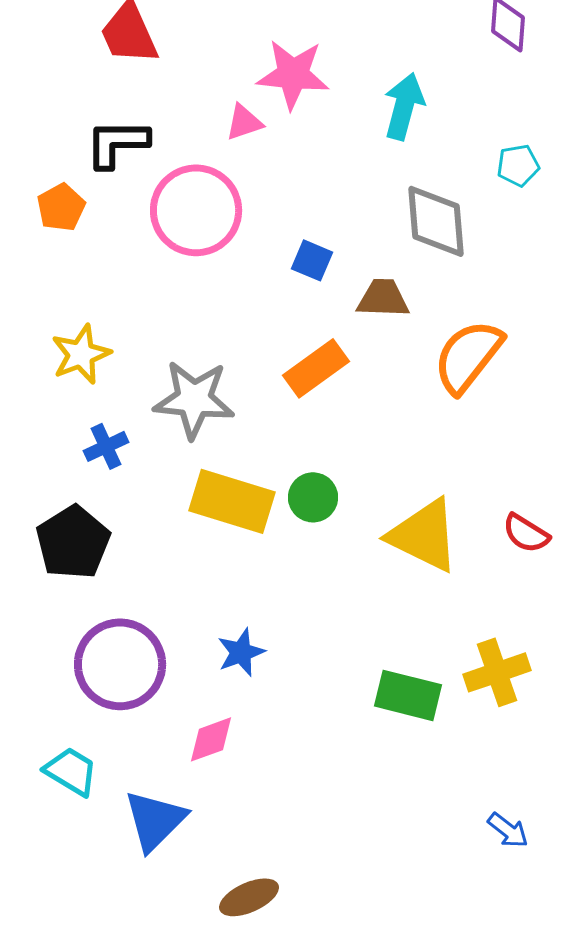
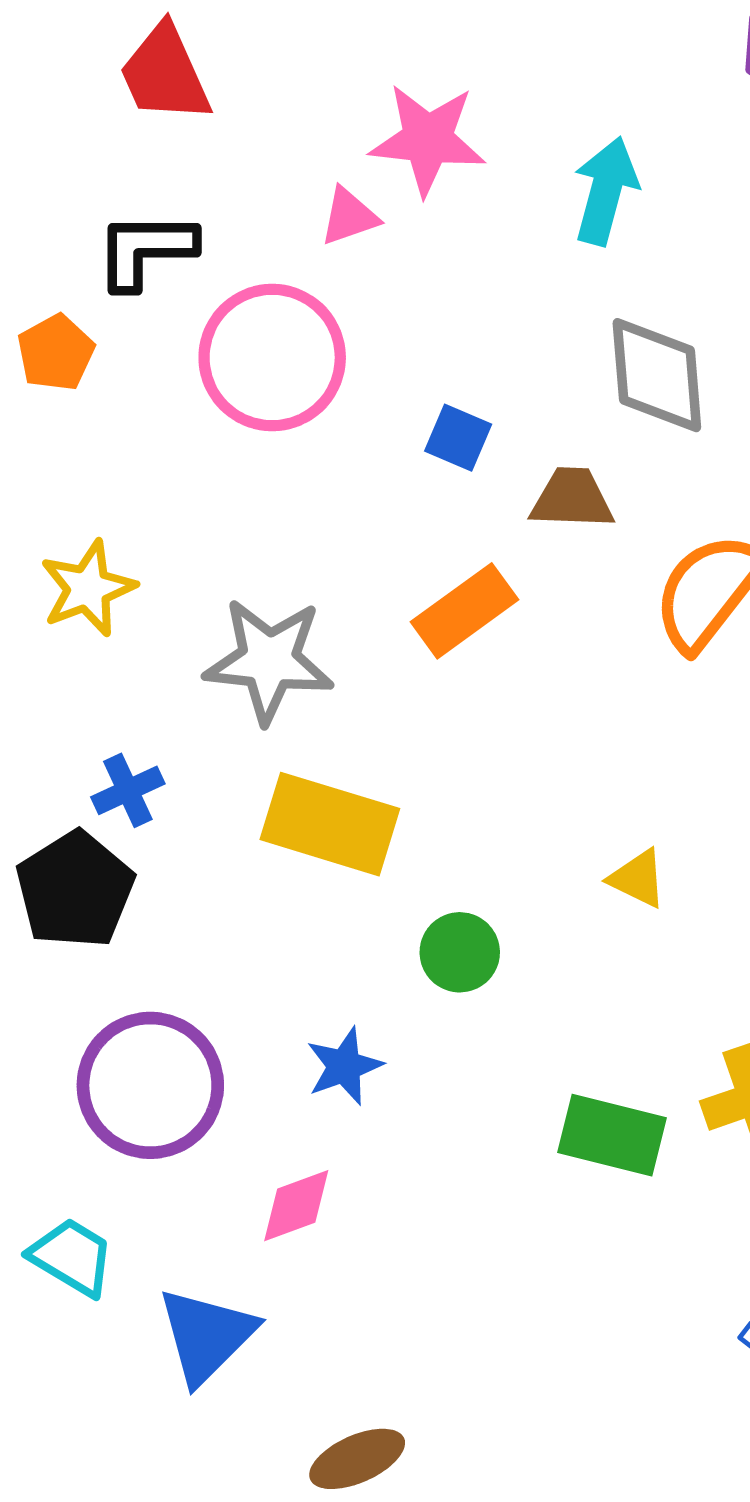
blue cross: (106, 446) -> (128, 790), moved
green circle: (313, 497) -> (460, 952), moved
yellow triangle: (424, 535) -> (638, 879), size x0.5

